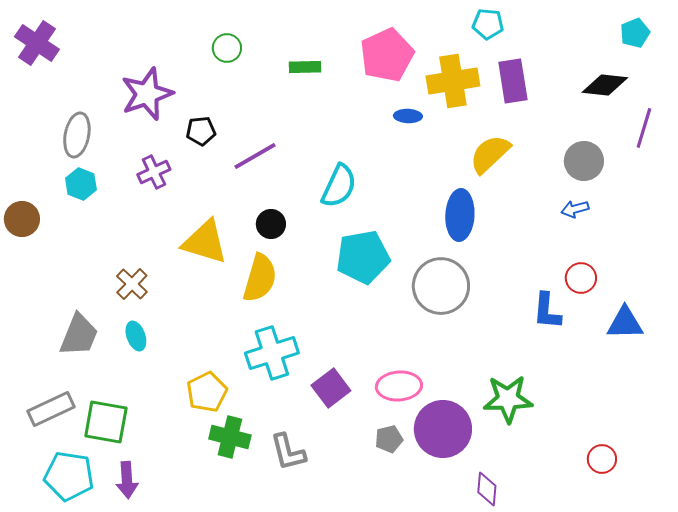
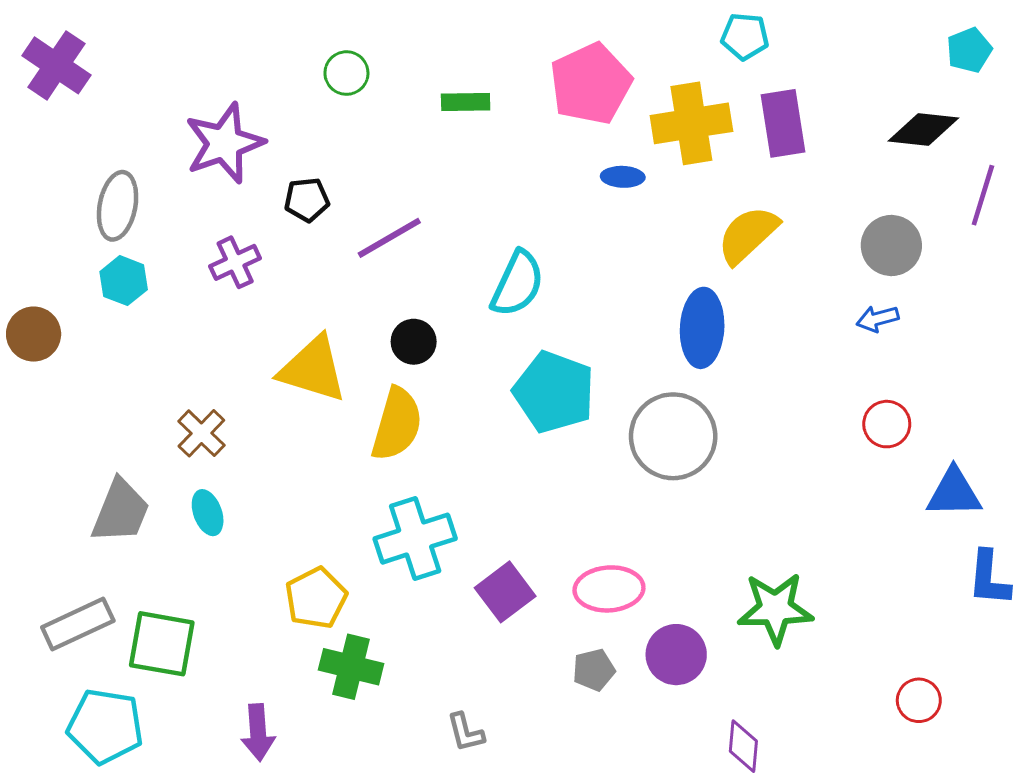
cyan pentagon: (363, 257) -> (554, 392), turned 30
blue L-shape: (547, 311) -> (989, 578), moved
purple circle: (443, 429) -> (676, 655), size x0.7
gray L-shape: (288, 452) -> (466, 732), moved, size x0.7
purple arrow: (127, 480) -> (258, 732), moved

